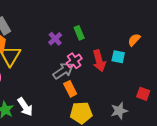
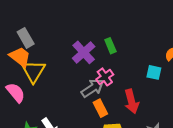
purple cross: (55, 39) -> (84, 52), size x1.5
red arrow: (99, 61) -> (132, 101), moved

